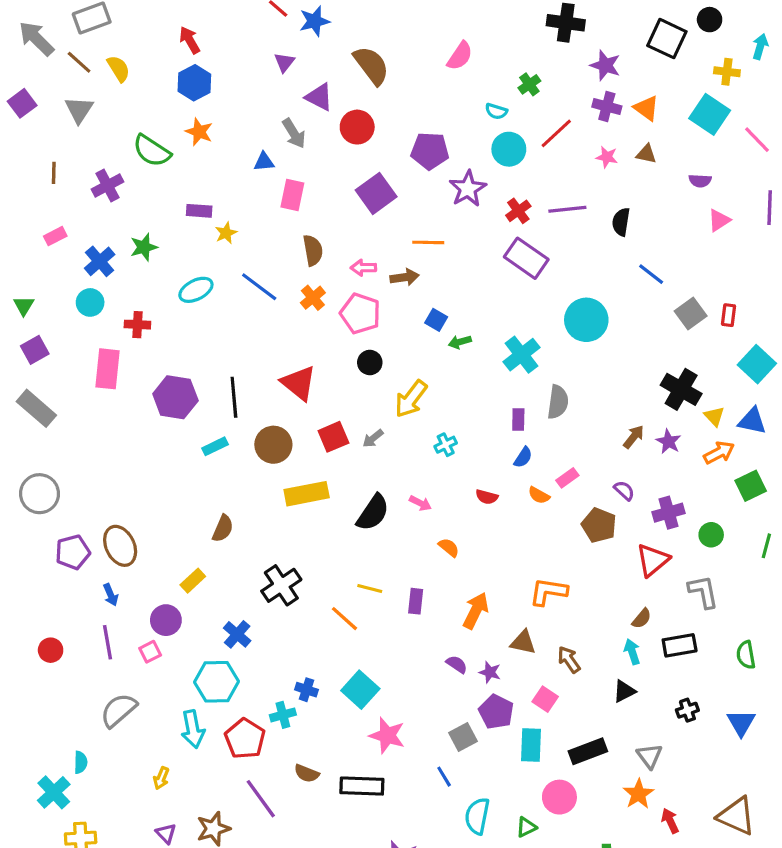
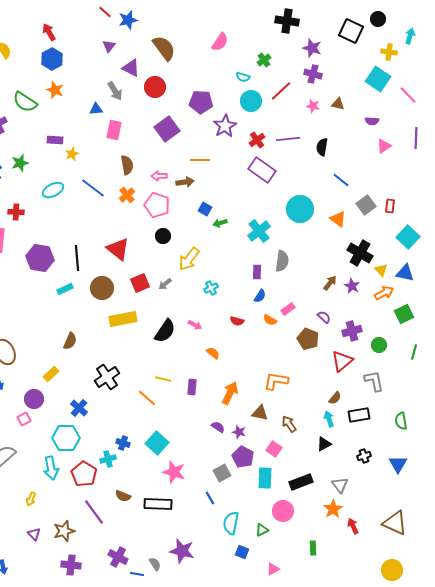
orange triangle: (646, 108) -> (338, 219), moved

